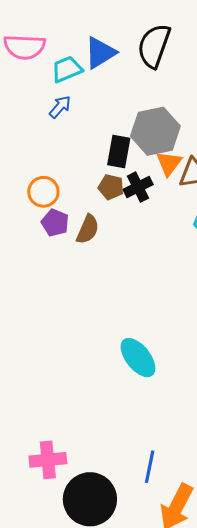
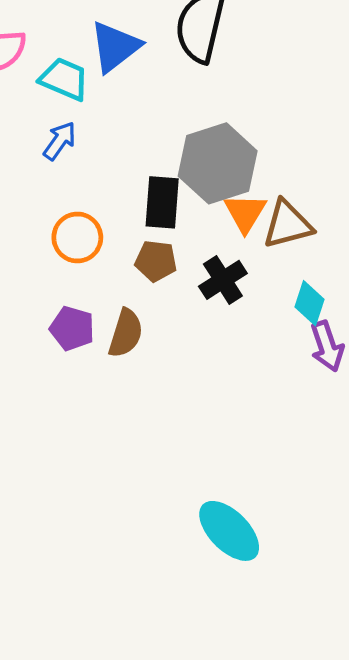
cyan trapezoid: (67, 69) -> (64, 79), turned 52
black cross: (138, 187) -> (223, 280), moved
orange circle: (43, 192) -> (77, 237), moved

